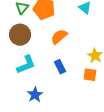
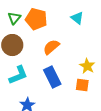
blue rectangle: (60, 67) -> (52, 77), size x1.5

